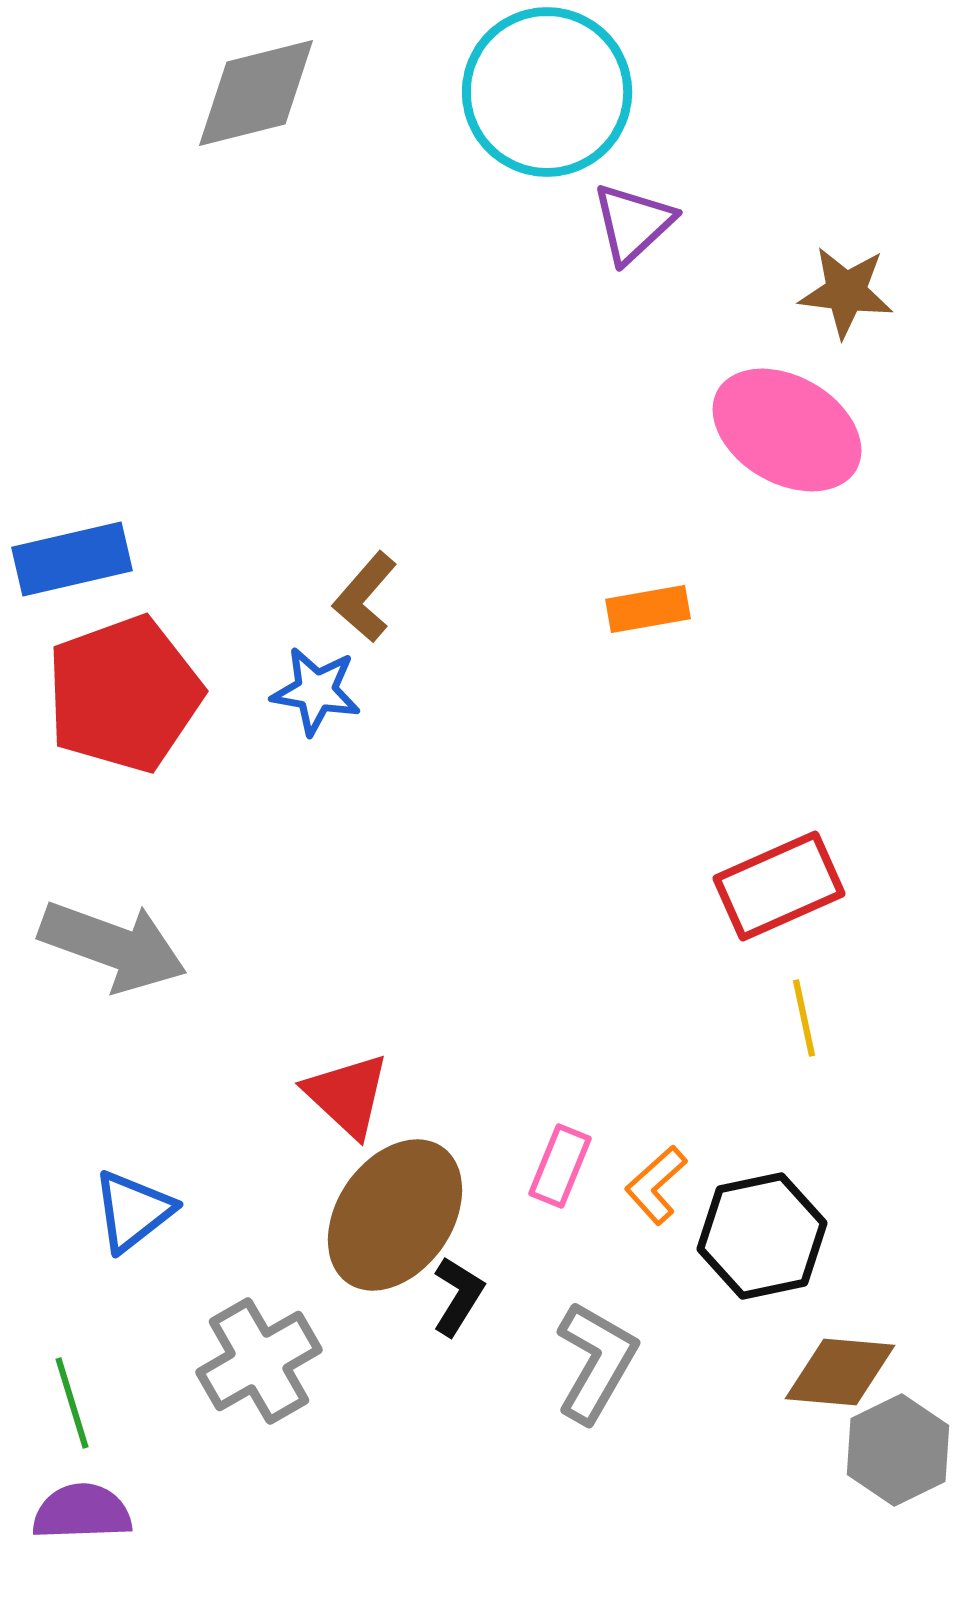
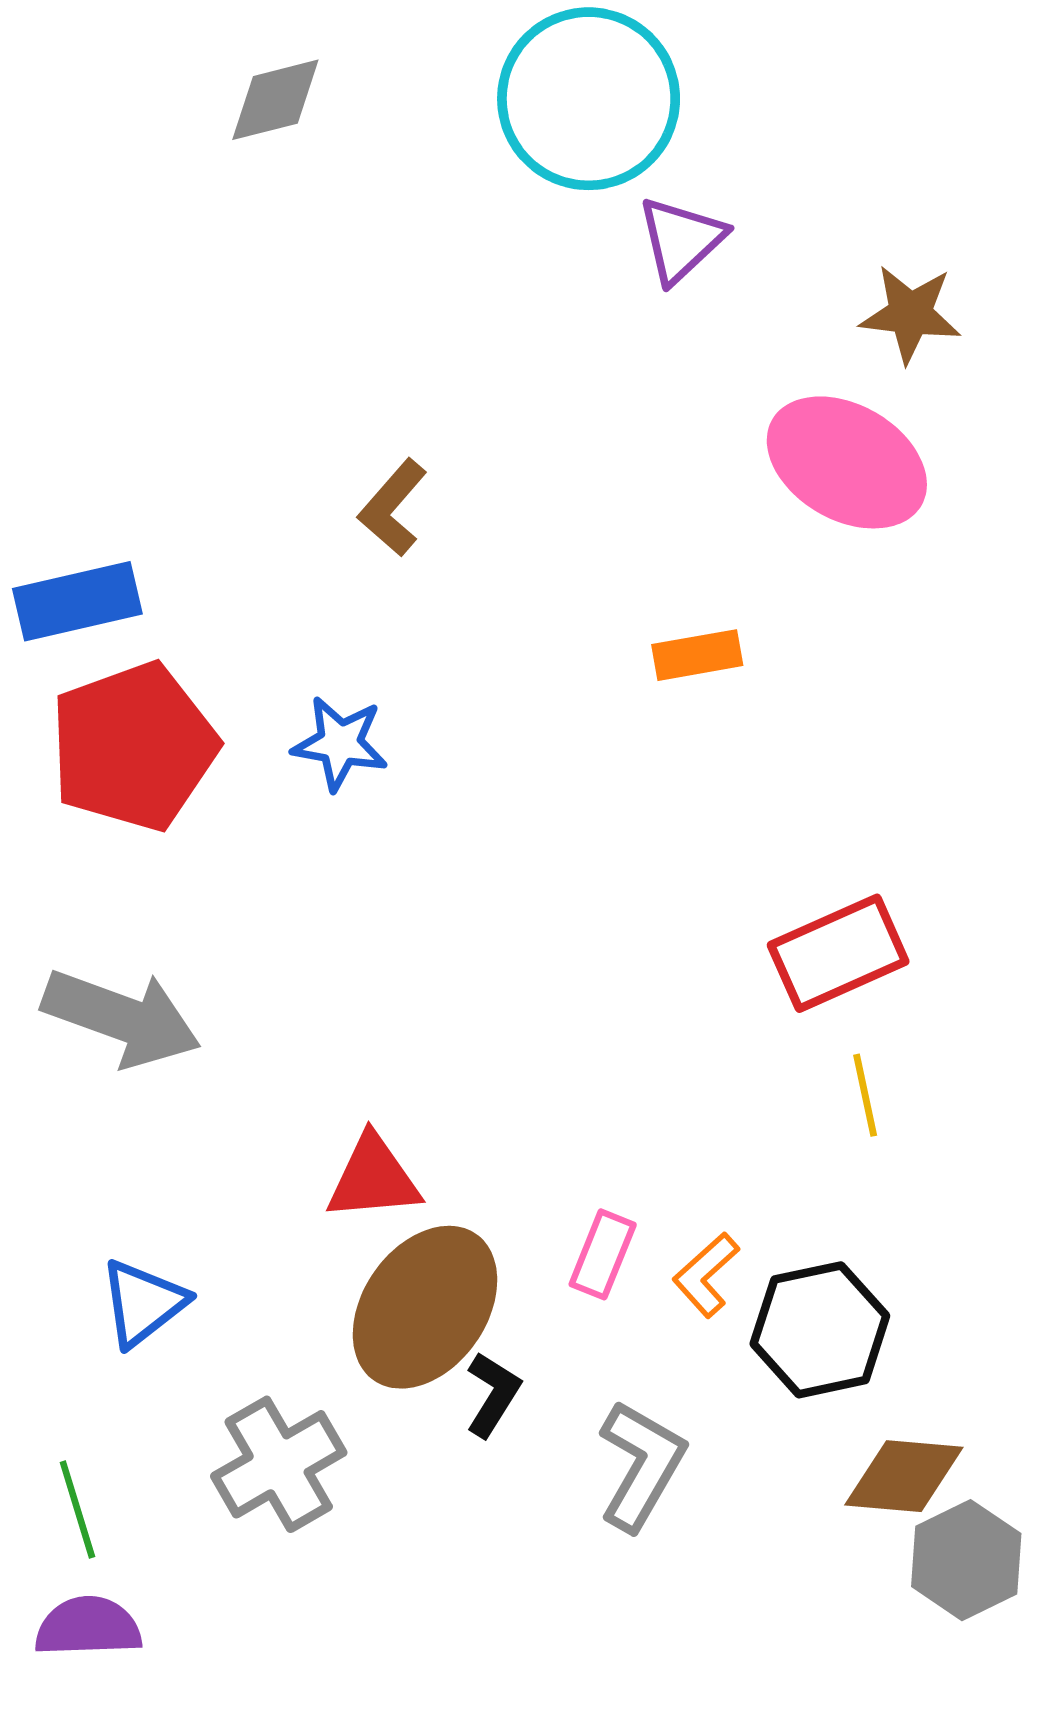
gray diamond: (256, 93) -> (275, 100), size x0.7
brown L-shape: (365, 597) -> (393, 508), moved
red triangle: (347, 1095) -> (373, 1178), turned -48

